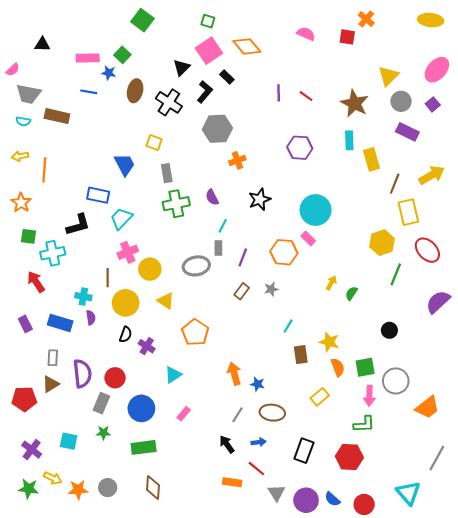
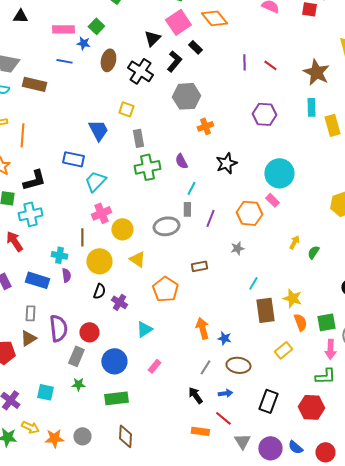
black L-shape: (78, 225) -> (34, 180), moved
brown rectangle: (242, 291) -> (199, 266), moved, turned 42
brown rectangle: (301, 355) -> (265, 310), size x1.4

